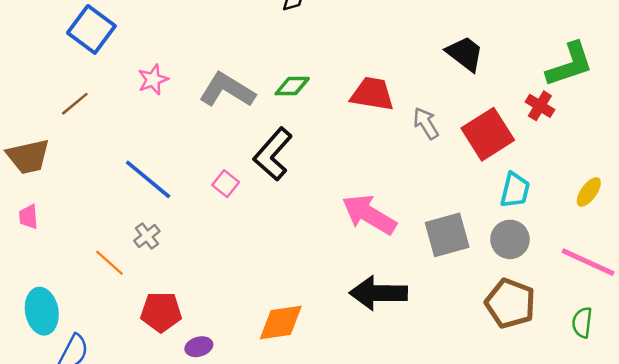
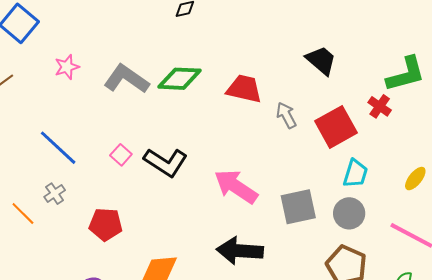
green diamond: (292, 86) -> (179, 79), size x1.5
black L-shape: (273, 154) -> (166, 162), moved, turned -102
red pentagon: (161, 312) -> (106, 224), moved

